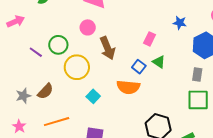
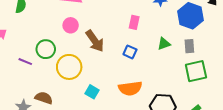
green triangle: (159, 62) -> (164, 44), moved, turned -40
orange semicircle: (128, 87) -> (130, 88), moved
brown semicircle: (45, 91) -> (44, 98), turned -102

